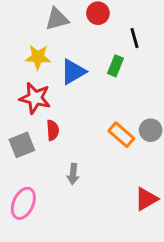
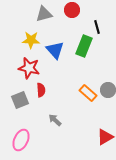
green rectangle: (115, 66) -> (84, 46), size x1.5
blue triangle: (73, 72) -> (55, 50), turned -42
gray arrow: (73, 174) -> (55, 120), turned 128

